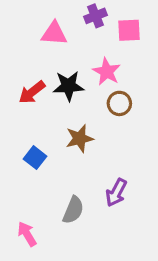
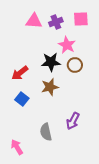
purple cross: (96, 16) -> (56, 22), moved
black star: (68, 86) -> (51, 62), moved
red arrow: (32, 92) -> (20, 73), moved
gray semicircle: (73, 210) -> (46, 132), turned 144

